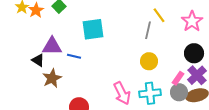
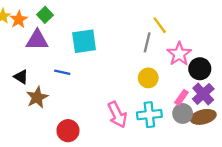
pink star: (192, 21) -> (179, 54), moved
purple triangle: (52, 46) -> (37, 40), moved

